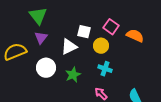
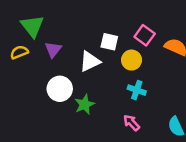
green triangle: (38, 16) -> (32, 26), moved
yellow semicircle: (15, 52) -> (19, 52), moved, size x0.6
green star: (73, 75) -> (85, 104), moved

